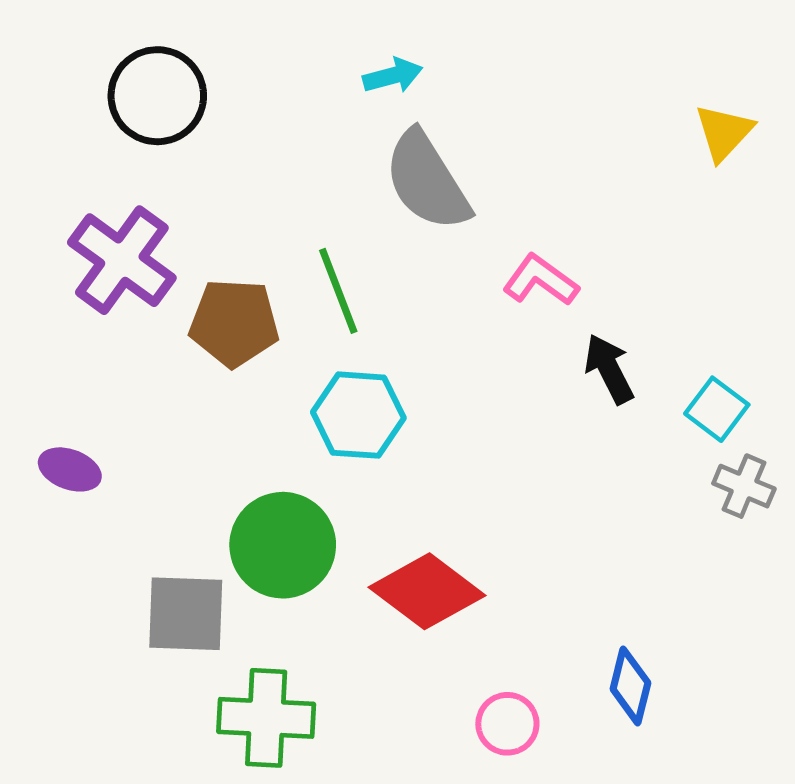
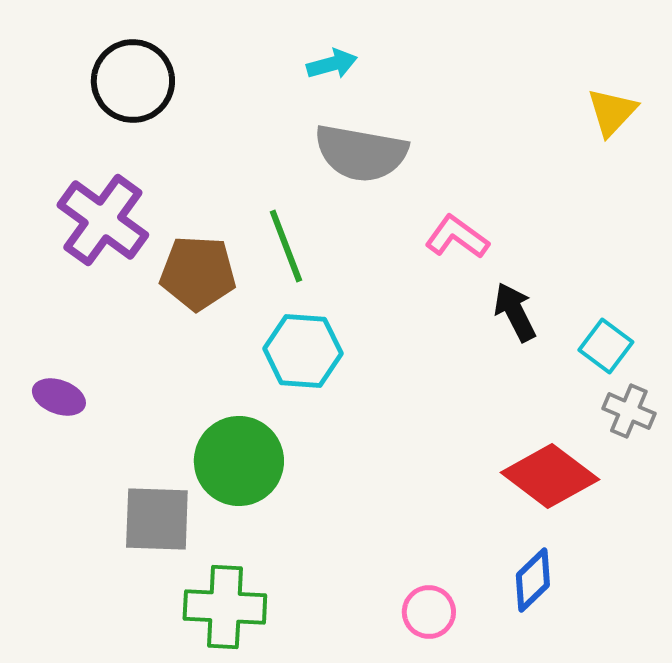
gray semicircle: (427, 181) -> (361, 153), turned -48
red diamond: (427, 591) -> (550, 476), moved
blue diamond: (630, 686) -> (533, 580), turned 32

